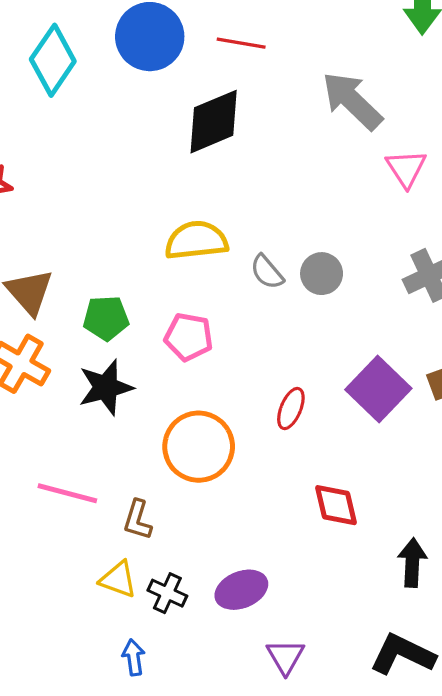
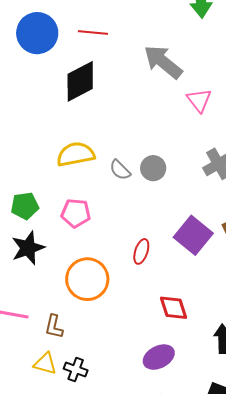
purple ellipse: (241, 590) -> (159, 357), moved

